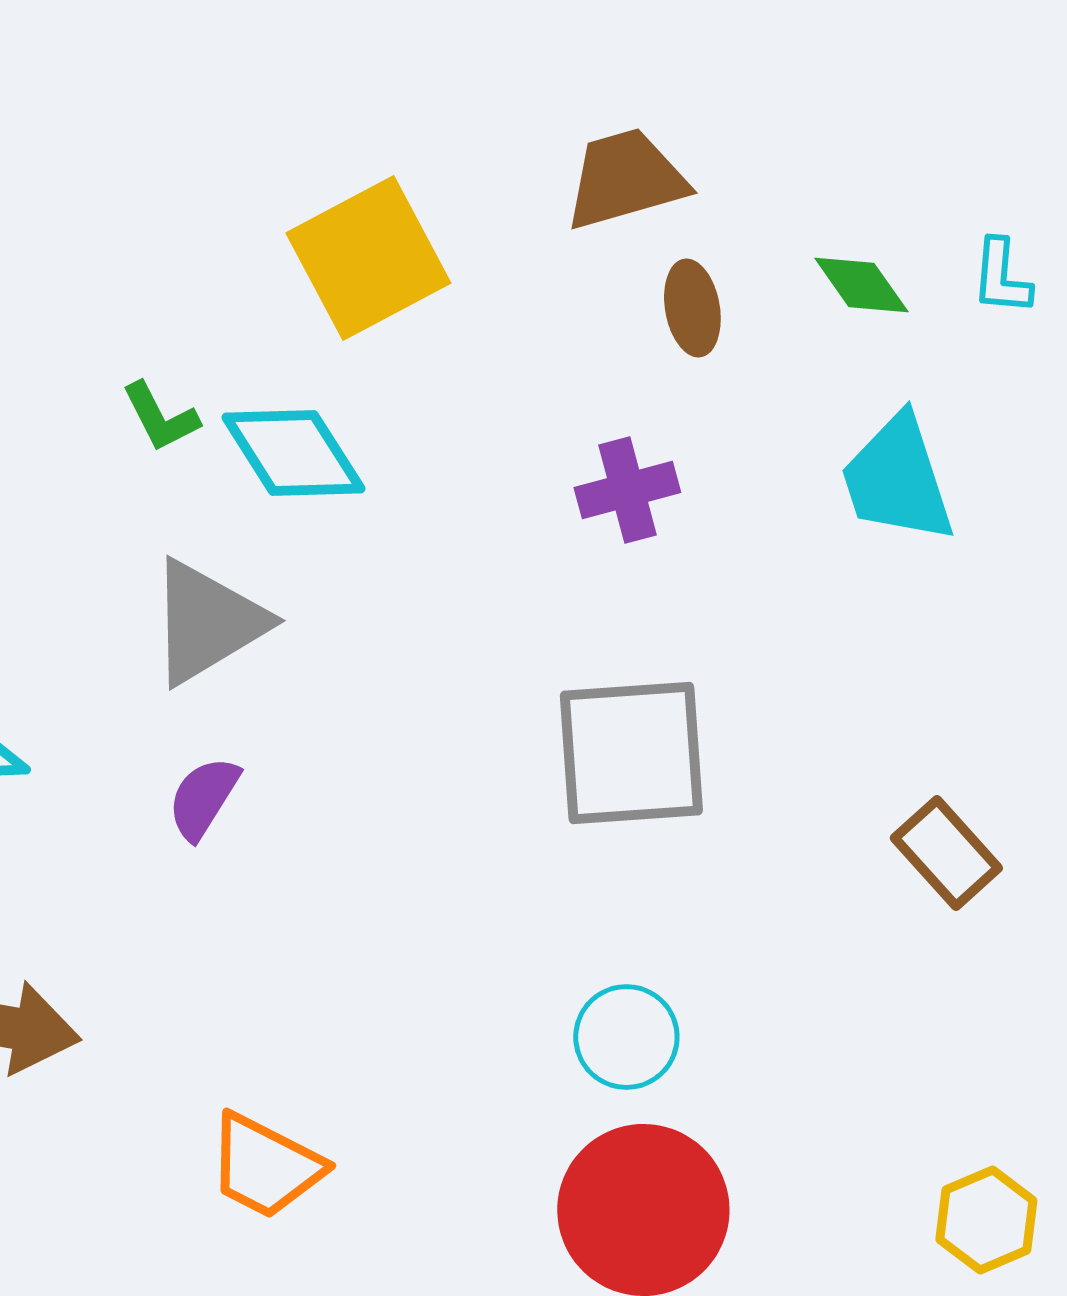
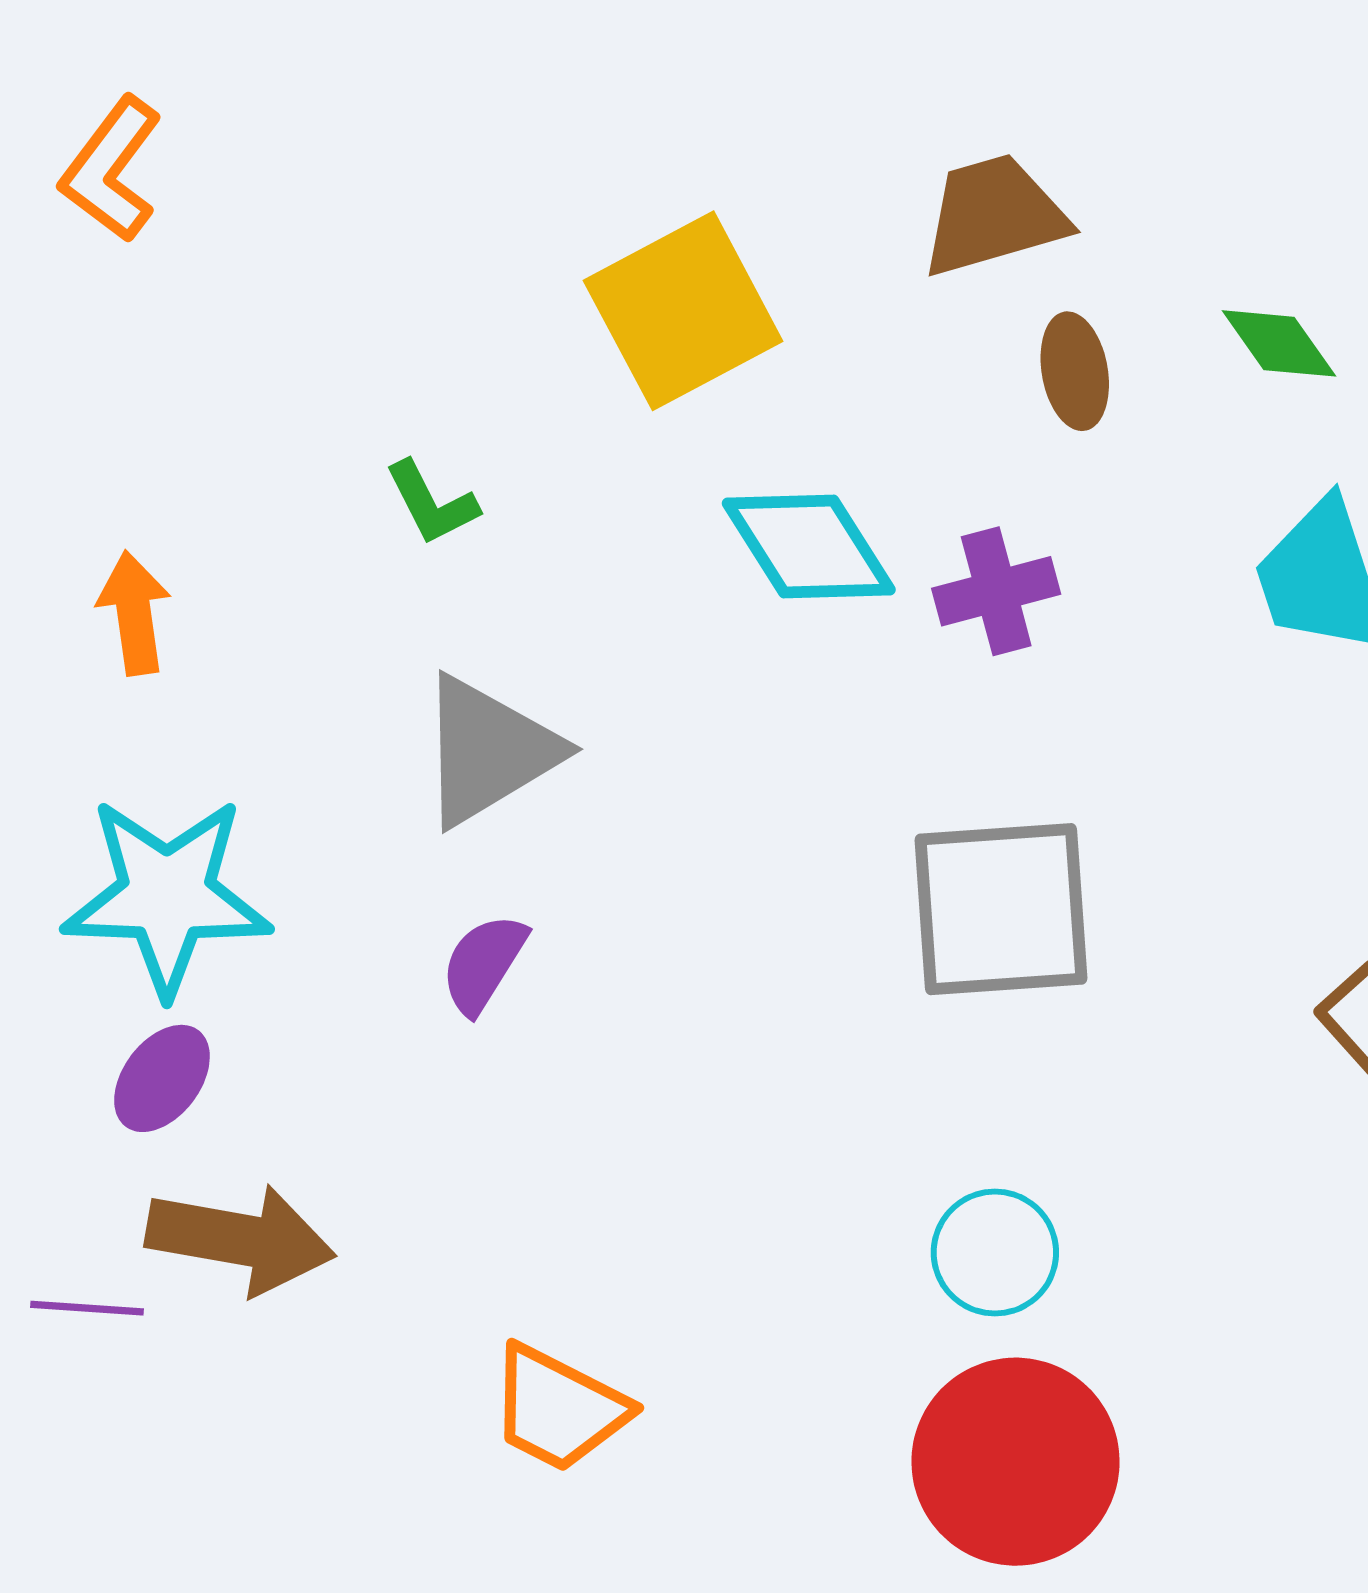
cyan diamond: (293, 453) -> (809, 547), moved

